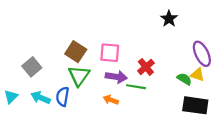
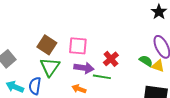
black star: (169, 19) -> (159, 12), moved
green semicircle: (184, 79) -> (146, 61), moved

